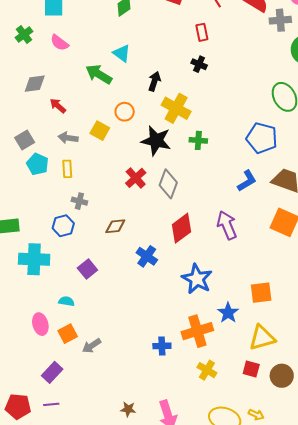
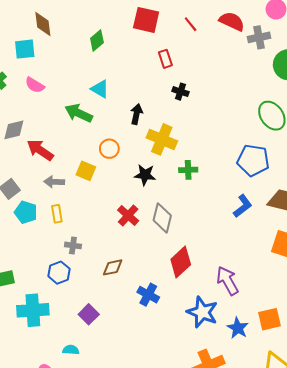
red rectangle: (202, 32) -> (165, 59), moved
red arrow: (58, 106) -> (40, 150), size x1.5
black star: (156, 141) -> (145, 175), size x0.7
purple arrow: (227, 225) -> (228, 281), moved
blue star: (228, 313) -> (238, 328), moved

